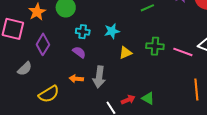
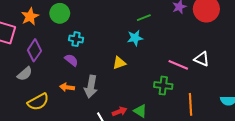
cyan star: (112, 31) -> (135, 38), moved
green cross: (155, 46) -> (163, 86), moved
gray semicircle: (25, 69) -> (25, 74), moved

